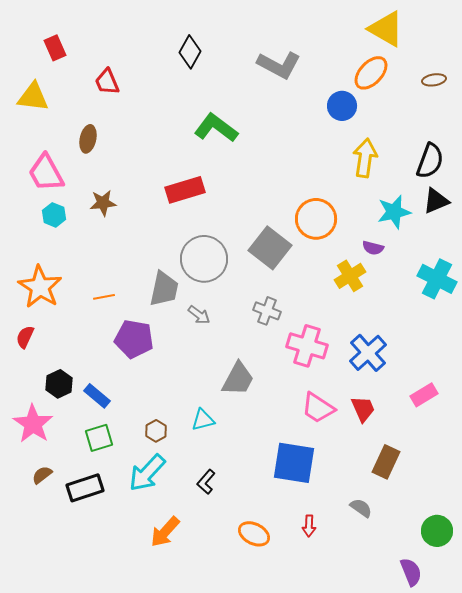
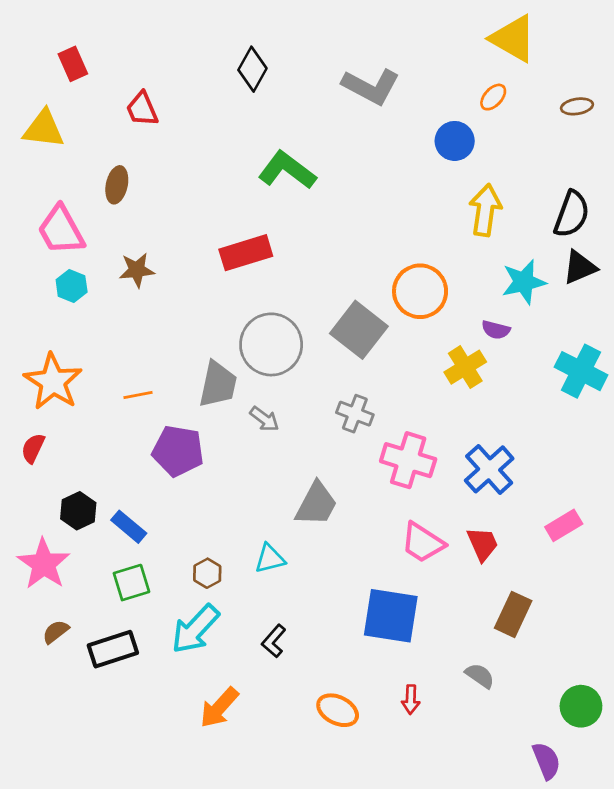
orange ellipse: (371, 73) -> (493, 97), size x0.6

